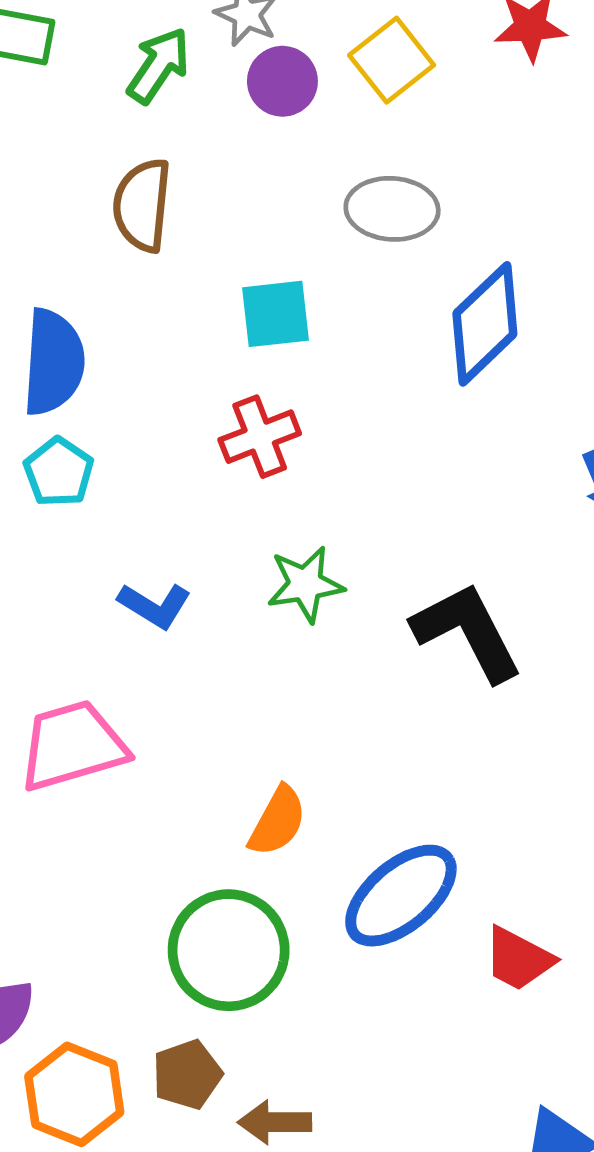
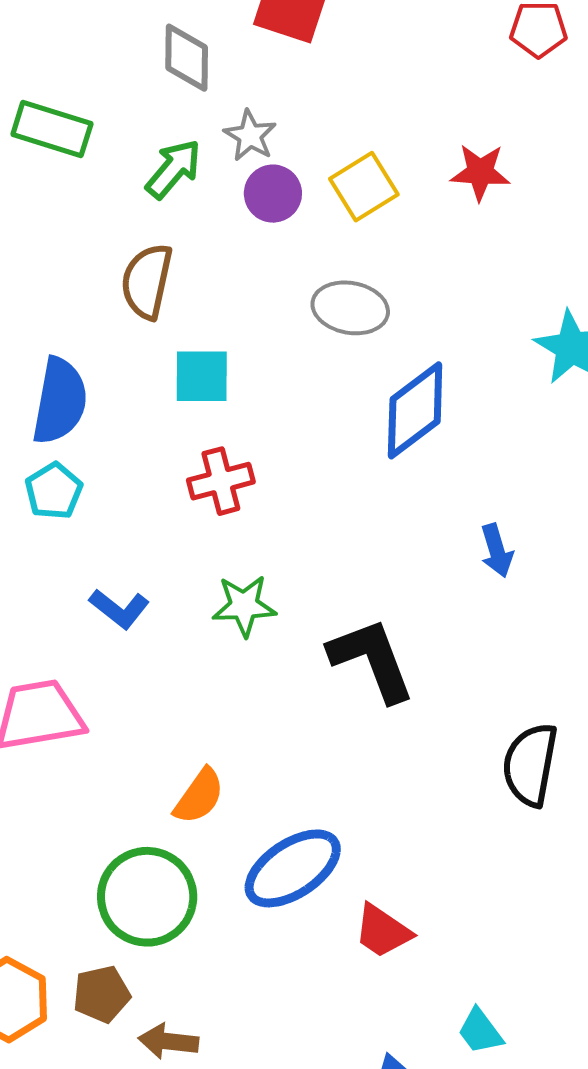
cyan square: (276, 314) -> (202, 376), moved

